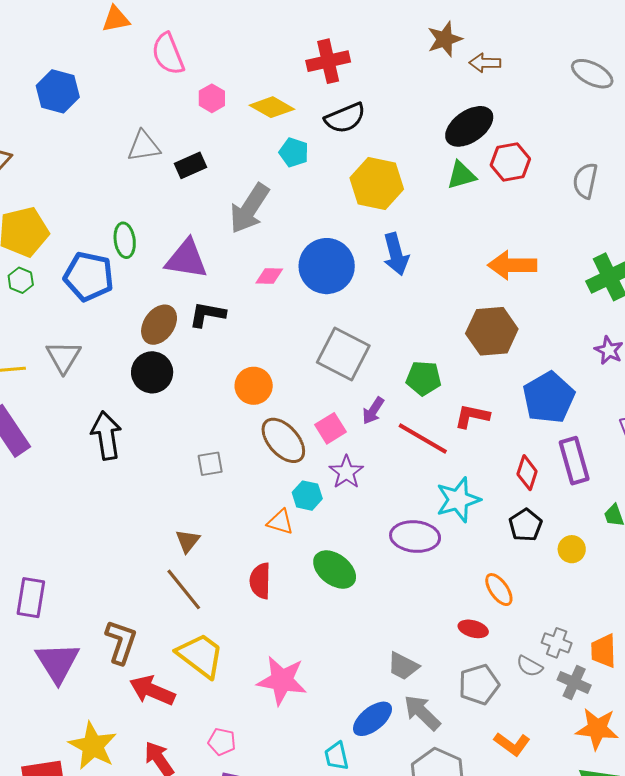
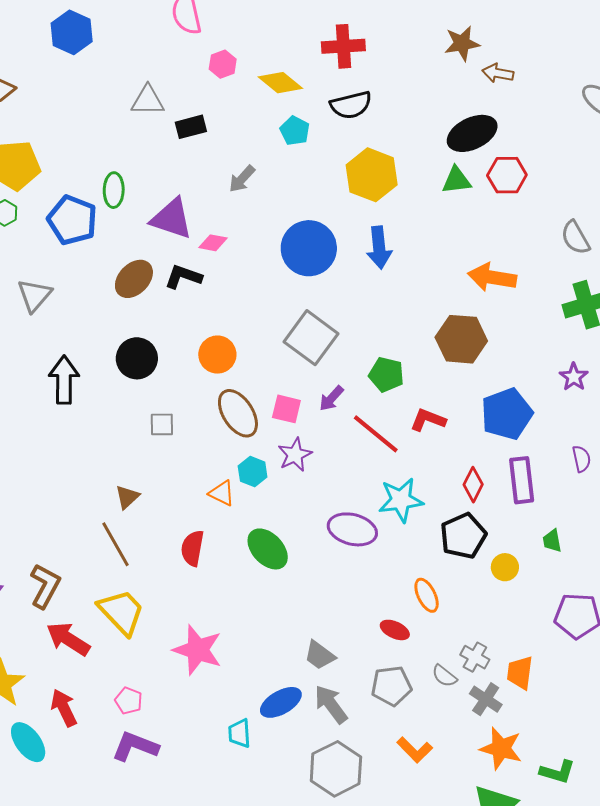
gray semicircle: (585, 181) -> (575, 238), moved, turned -51
gray arrow: (249, 208) -> (242, 179), size x0.6
pink diamond: (269, 276) -> (213, 243), moved
black circle: (152, 372) -> (137, 358), moved
pink square: (331, 428) -> (286, 409), turned 36
black pentagon: (525, 525) -> (463, 536), size x1.4

